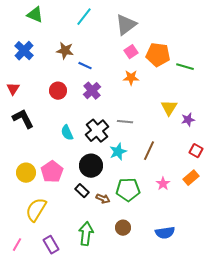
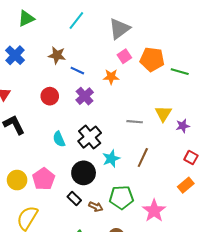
green triangle: (35, 15) -> (26, 18), turned -48
orange star: (131, 78) -> (111, 77), moved
gray line: (125, 122) -> (135, 122), moved
pink star: (163, 184) -> (154, 211), moved, size x1.6

